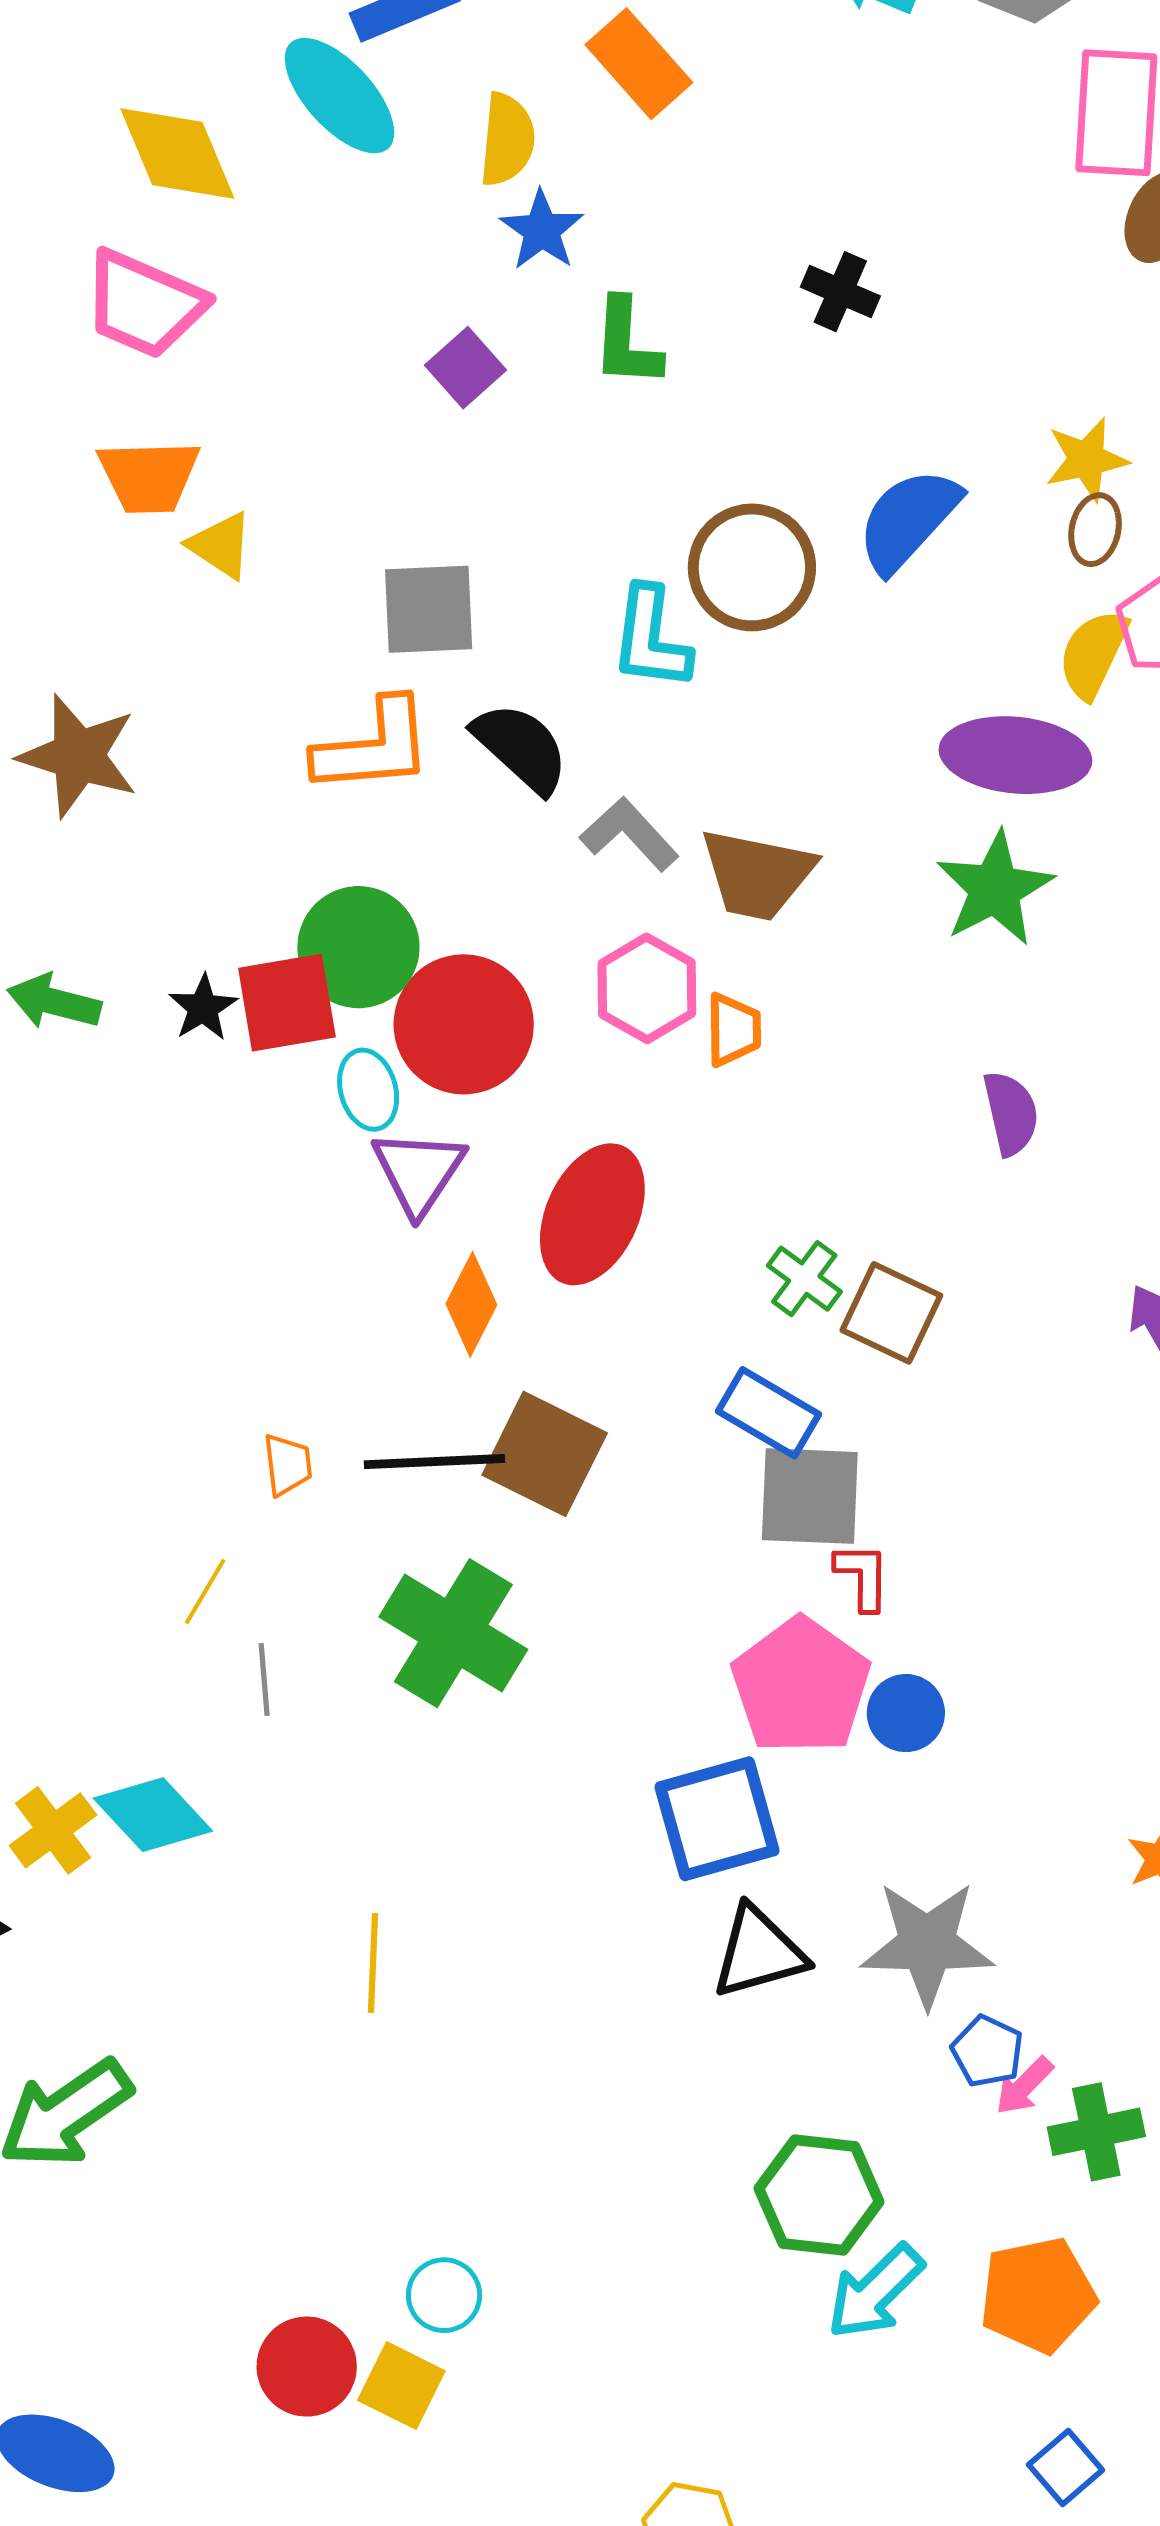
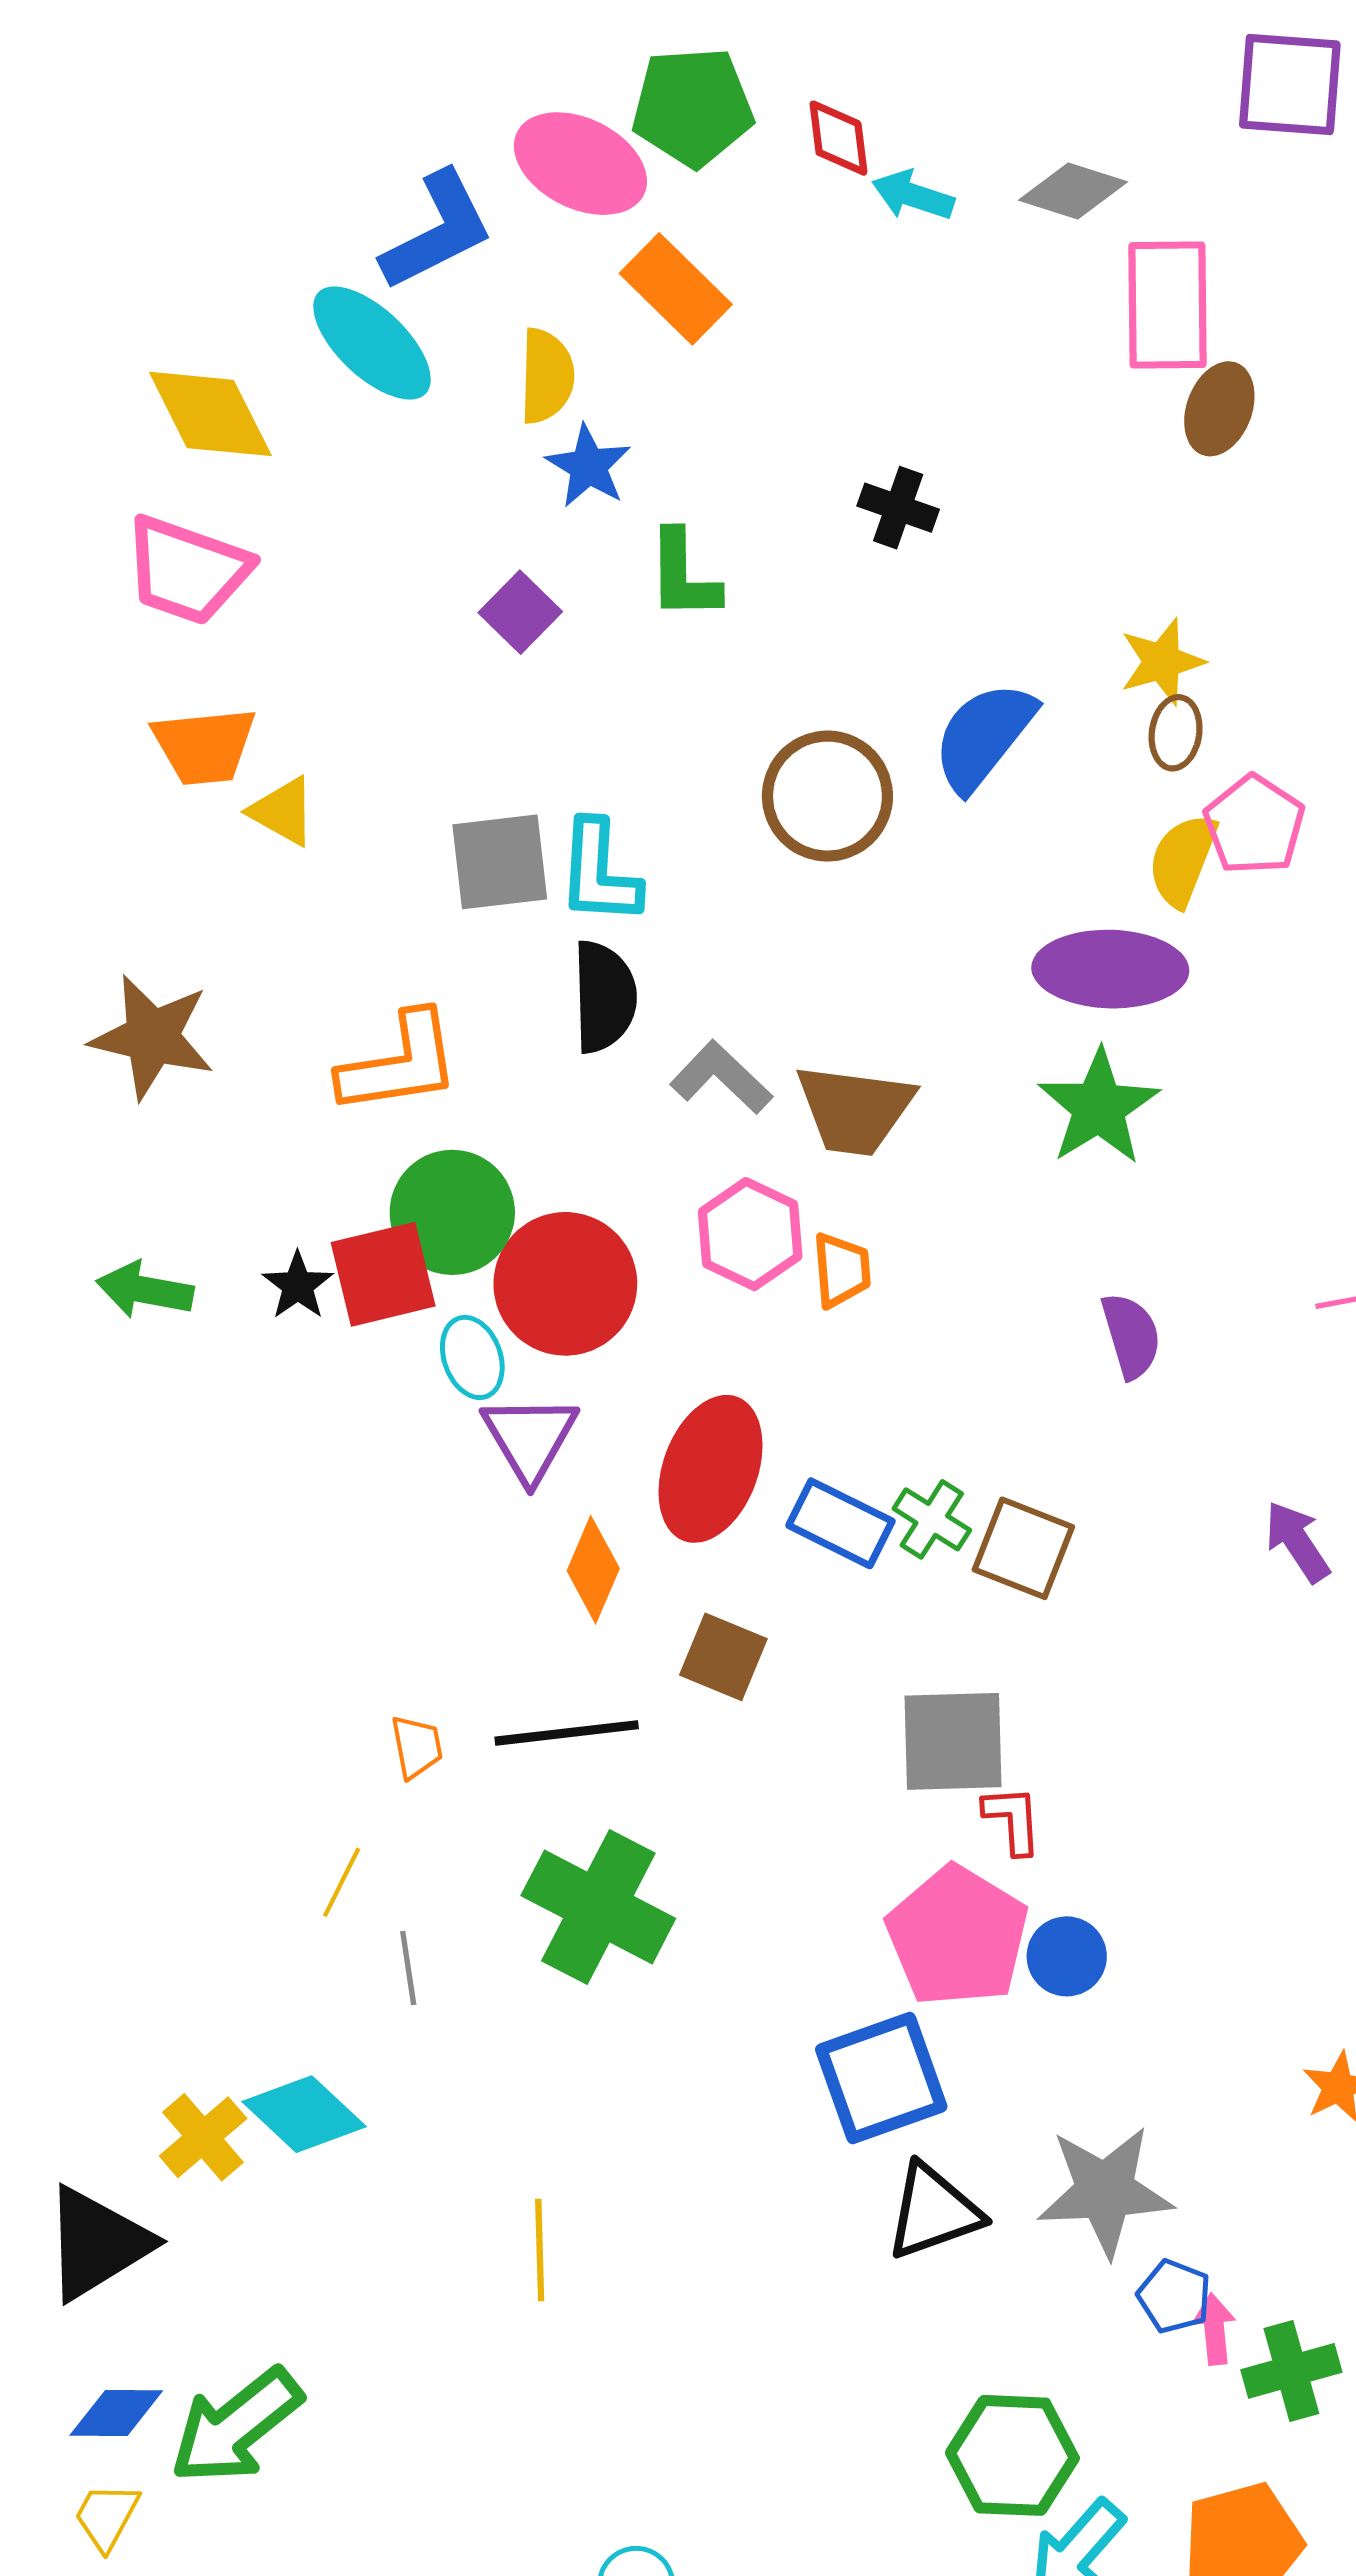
cyan L-shape: (651, 638) -> (599, 872), moved
orange L-shape: (373, 747) -> (400, 1063), moved
black semicircle: (521, 748) -> (604, 997), turned 50
blue rectangle: (768, 1413) -> (840, 1523), moved
brown square: (545, 1454) -> (723, 1657), moved, size x0.7
pink arrow: (1024, 2086) -> (1214, 2329), turned 134

